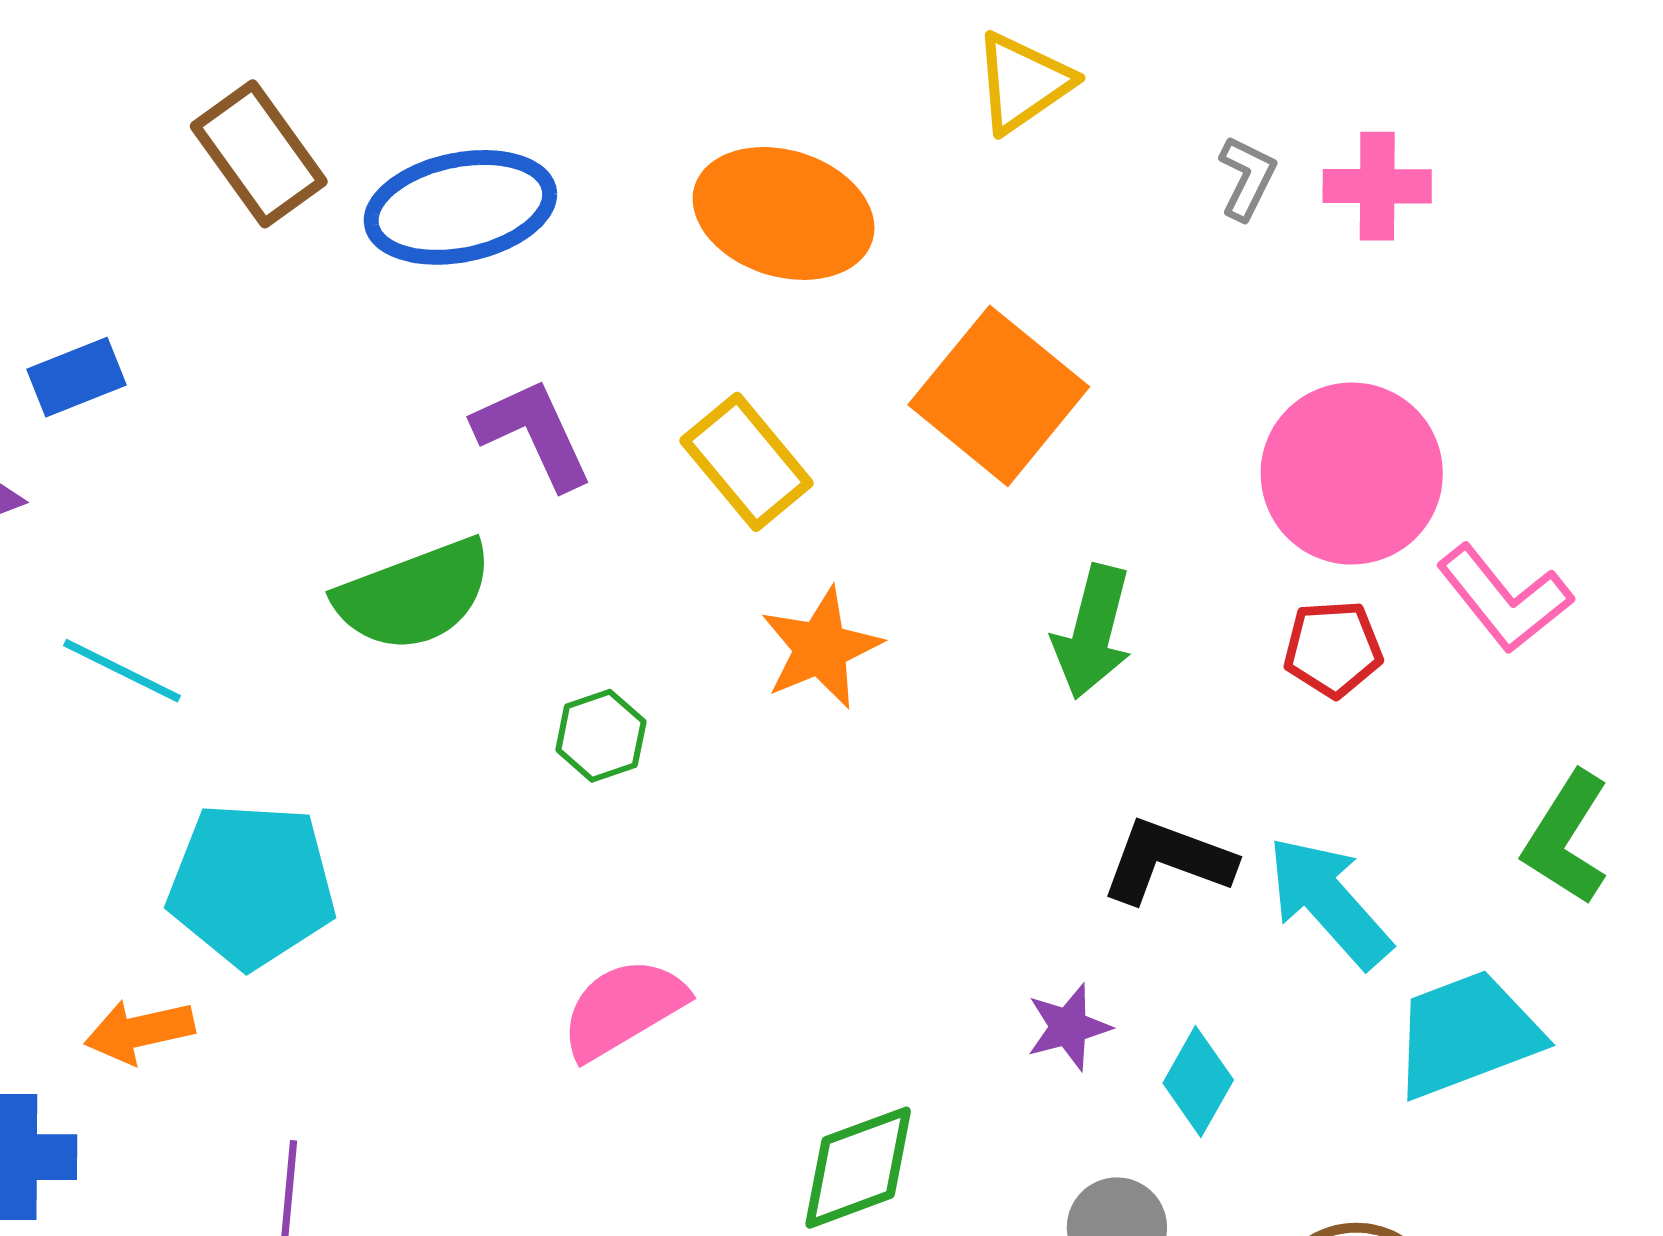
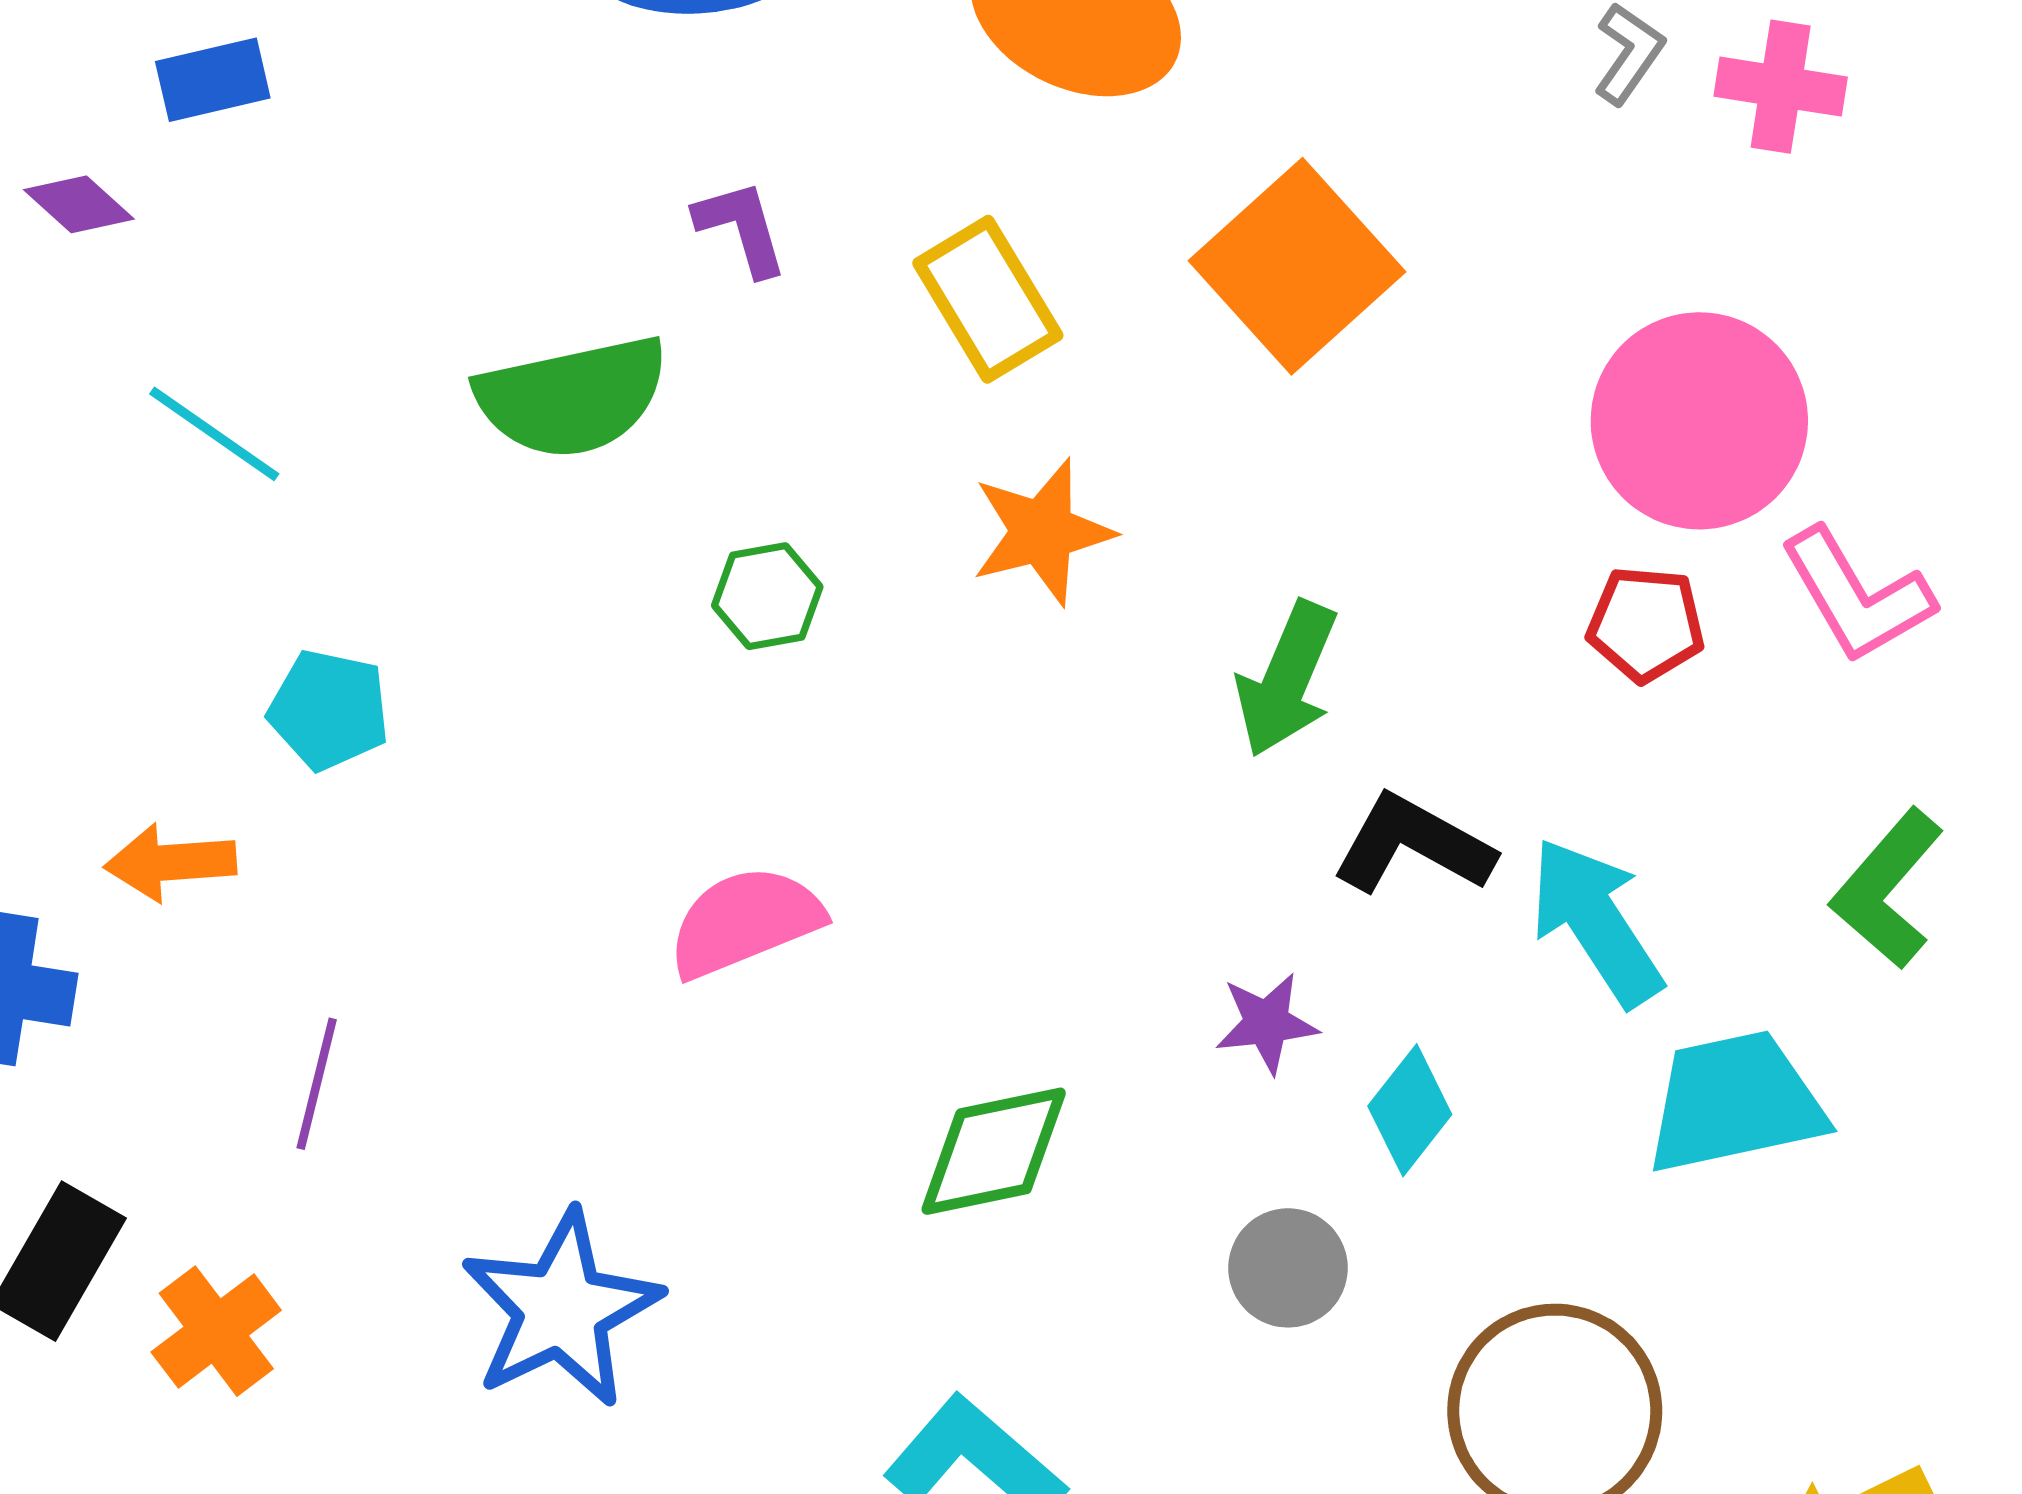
purple L-shape: (533, 434) -> (741, 228), size x0.7
green arrow: (1093, 632) -> (1287, 679), moved
cyan pentagon: (252, 885) -> (329, 710), size x0.6

